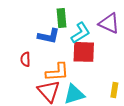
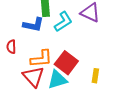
red square: (84, 52) -> (66, 63), moved, turned 35

